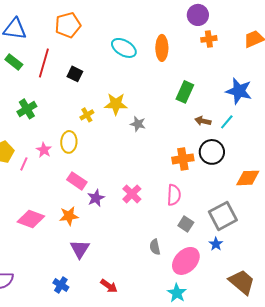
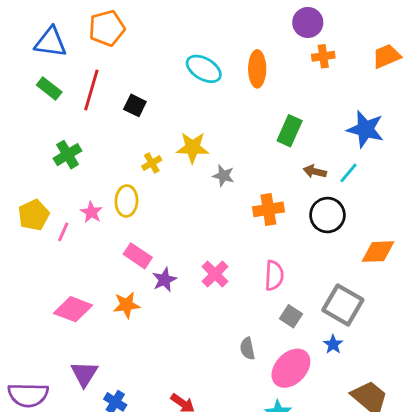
orange pentagon: (68, 25) -> (107, 28), moved
orange cross: (183, 159) -> (268, 209), moved
gray square: (223, 216) -> (343, 305), turned -32
purple triangle: (80, 249) -> (84, 374), moved

